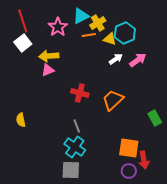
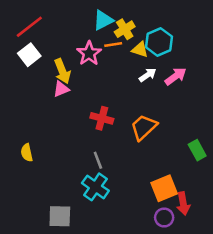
red line: (23, 21) -> (29, 27), turned 70
pink star: (58, 27) -> (89, 53), moved
yellow arrow: (49, 56) -> (62, 71), turned -108
orange square: (129, 148) -> (164, 188), turned -30
gray square: (71, 170) -> (60, 216), moved

